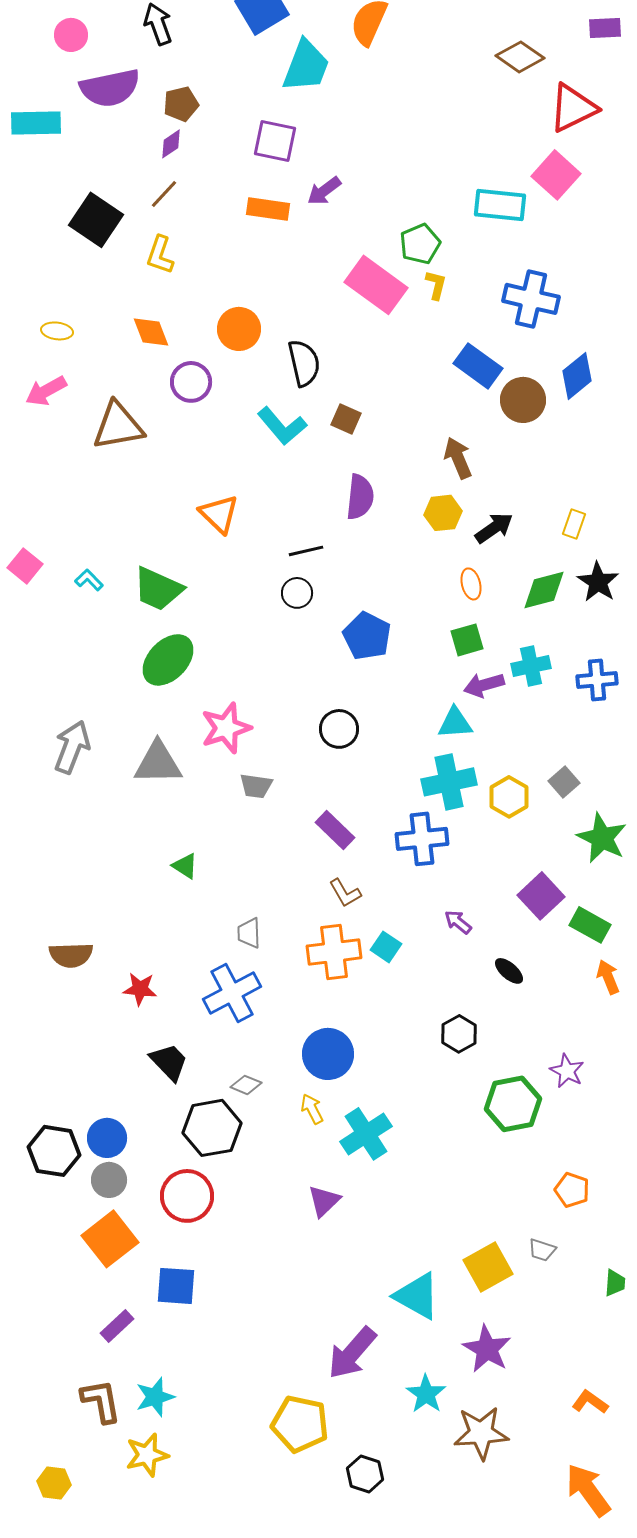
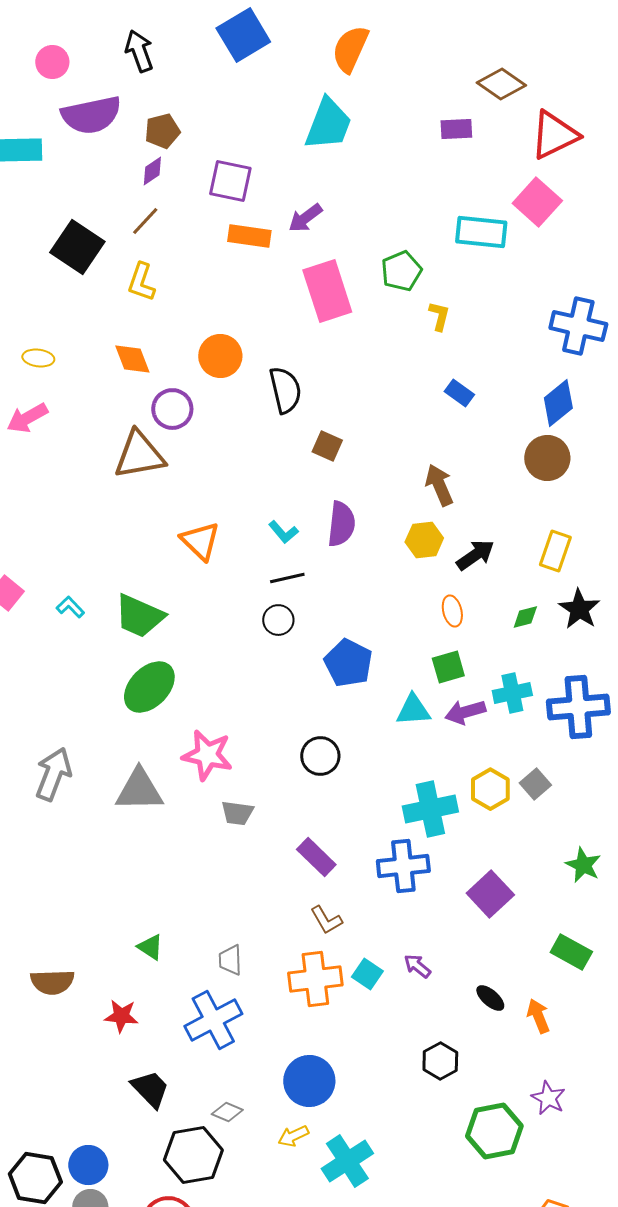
purple rectangle: (605, 28) -> (456, 129), moved
cyan trapezoid: (306, 66) -> (328, 124), moved
purple square: (275, 141) -> (230, 181), moved
pink rectangle: (376, 285) -> (327, 291), moved, turned 36
yellow L-shape: (436, 285) -> (439, 316), moved
blue cross: (531, 299) -> (578, 326), moved
blue rectangle: (478, 366) -> (459, 393), size x0.6
brown circle: (523, 400) -> (547, 458), moved
brown triangle: (118, 426) -> (139, 455), moved
cyan L-shape: (282, 426) -> (283, 532), moved, size x0.6
yellow rectangle: (574, 524) -> (555, 551), size x1.4
green diamond: (544, 590) -> (525, 617), size x0.6
blue cross: (597, 680) -> (578, 707), size x1.5
cyan triangle: (455, 723) -> (413, 710), moved
pink star: (226, 728) -> (207, 755), turned 30
gray square: (564, 782) -> (535, 784), moved
yellow hexagon: (509, 797) -> (490, 789), moved
green star: (602, 838) -> (583, 865), size x0.7
green triangle: (185, 866) -> (150, 947), moved
purple square: (541, 896) -> (490, 894), moved
purple arrow: (458, 922) -> (417, 966), moved
orange arrow: (608, 977) -> (538, 1016), moved
yellow arrow: (312, 1109) -> (293, 1136), turned -88

